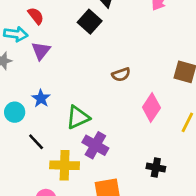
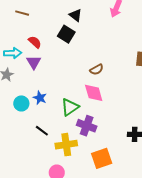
red semicircle: (36, 16) -> (35, 42), moved
pink diamond: (151, 107) -> (94, 93), moved, turned -40
cyan circle: (15, 112) -> (21, 103), moved

